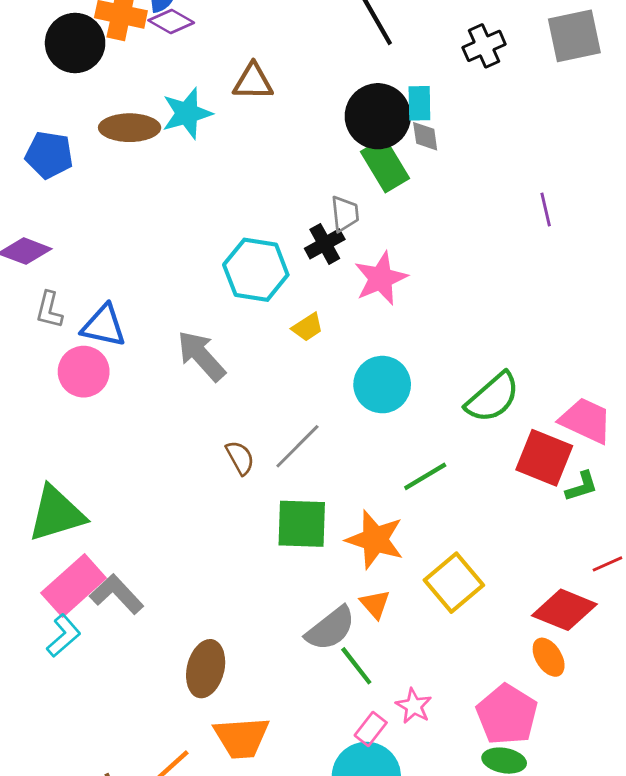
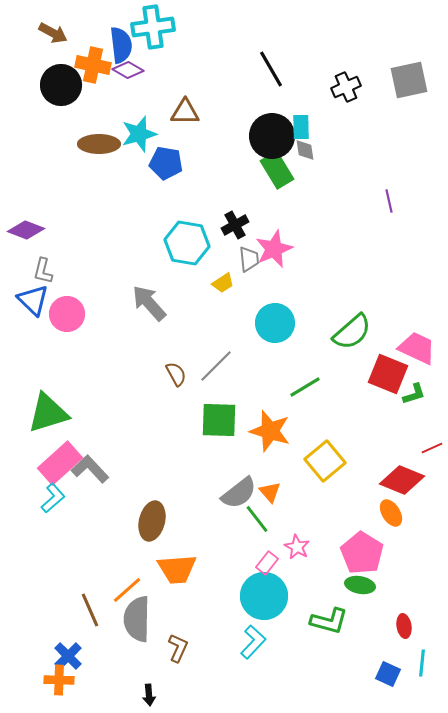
blue pentagon: (49, 155) -> (166, 163), moved
gray trapezoid: (345, 214) -> (249, 259), moved
blue triangle: (104, 326) -> (33, 300), moved, turned 32
orange triangle: (375, 604) -> (270, 492), moved

